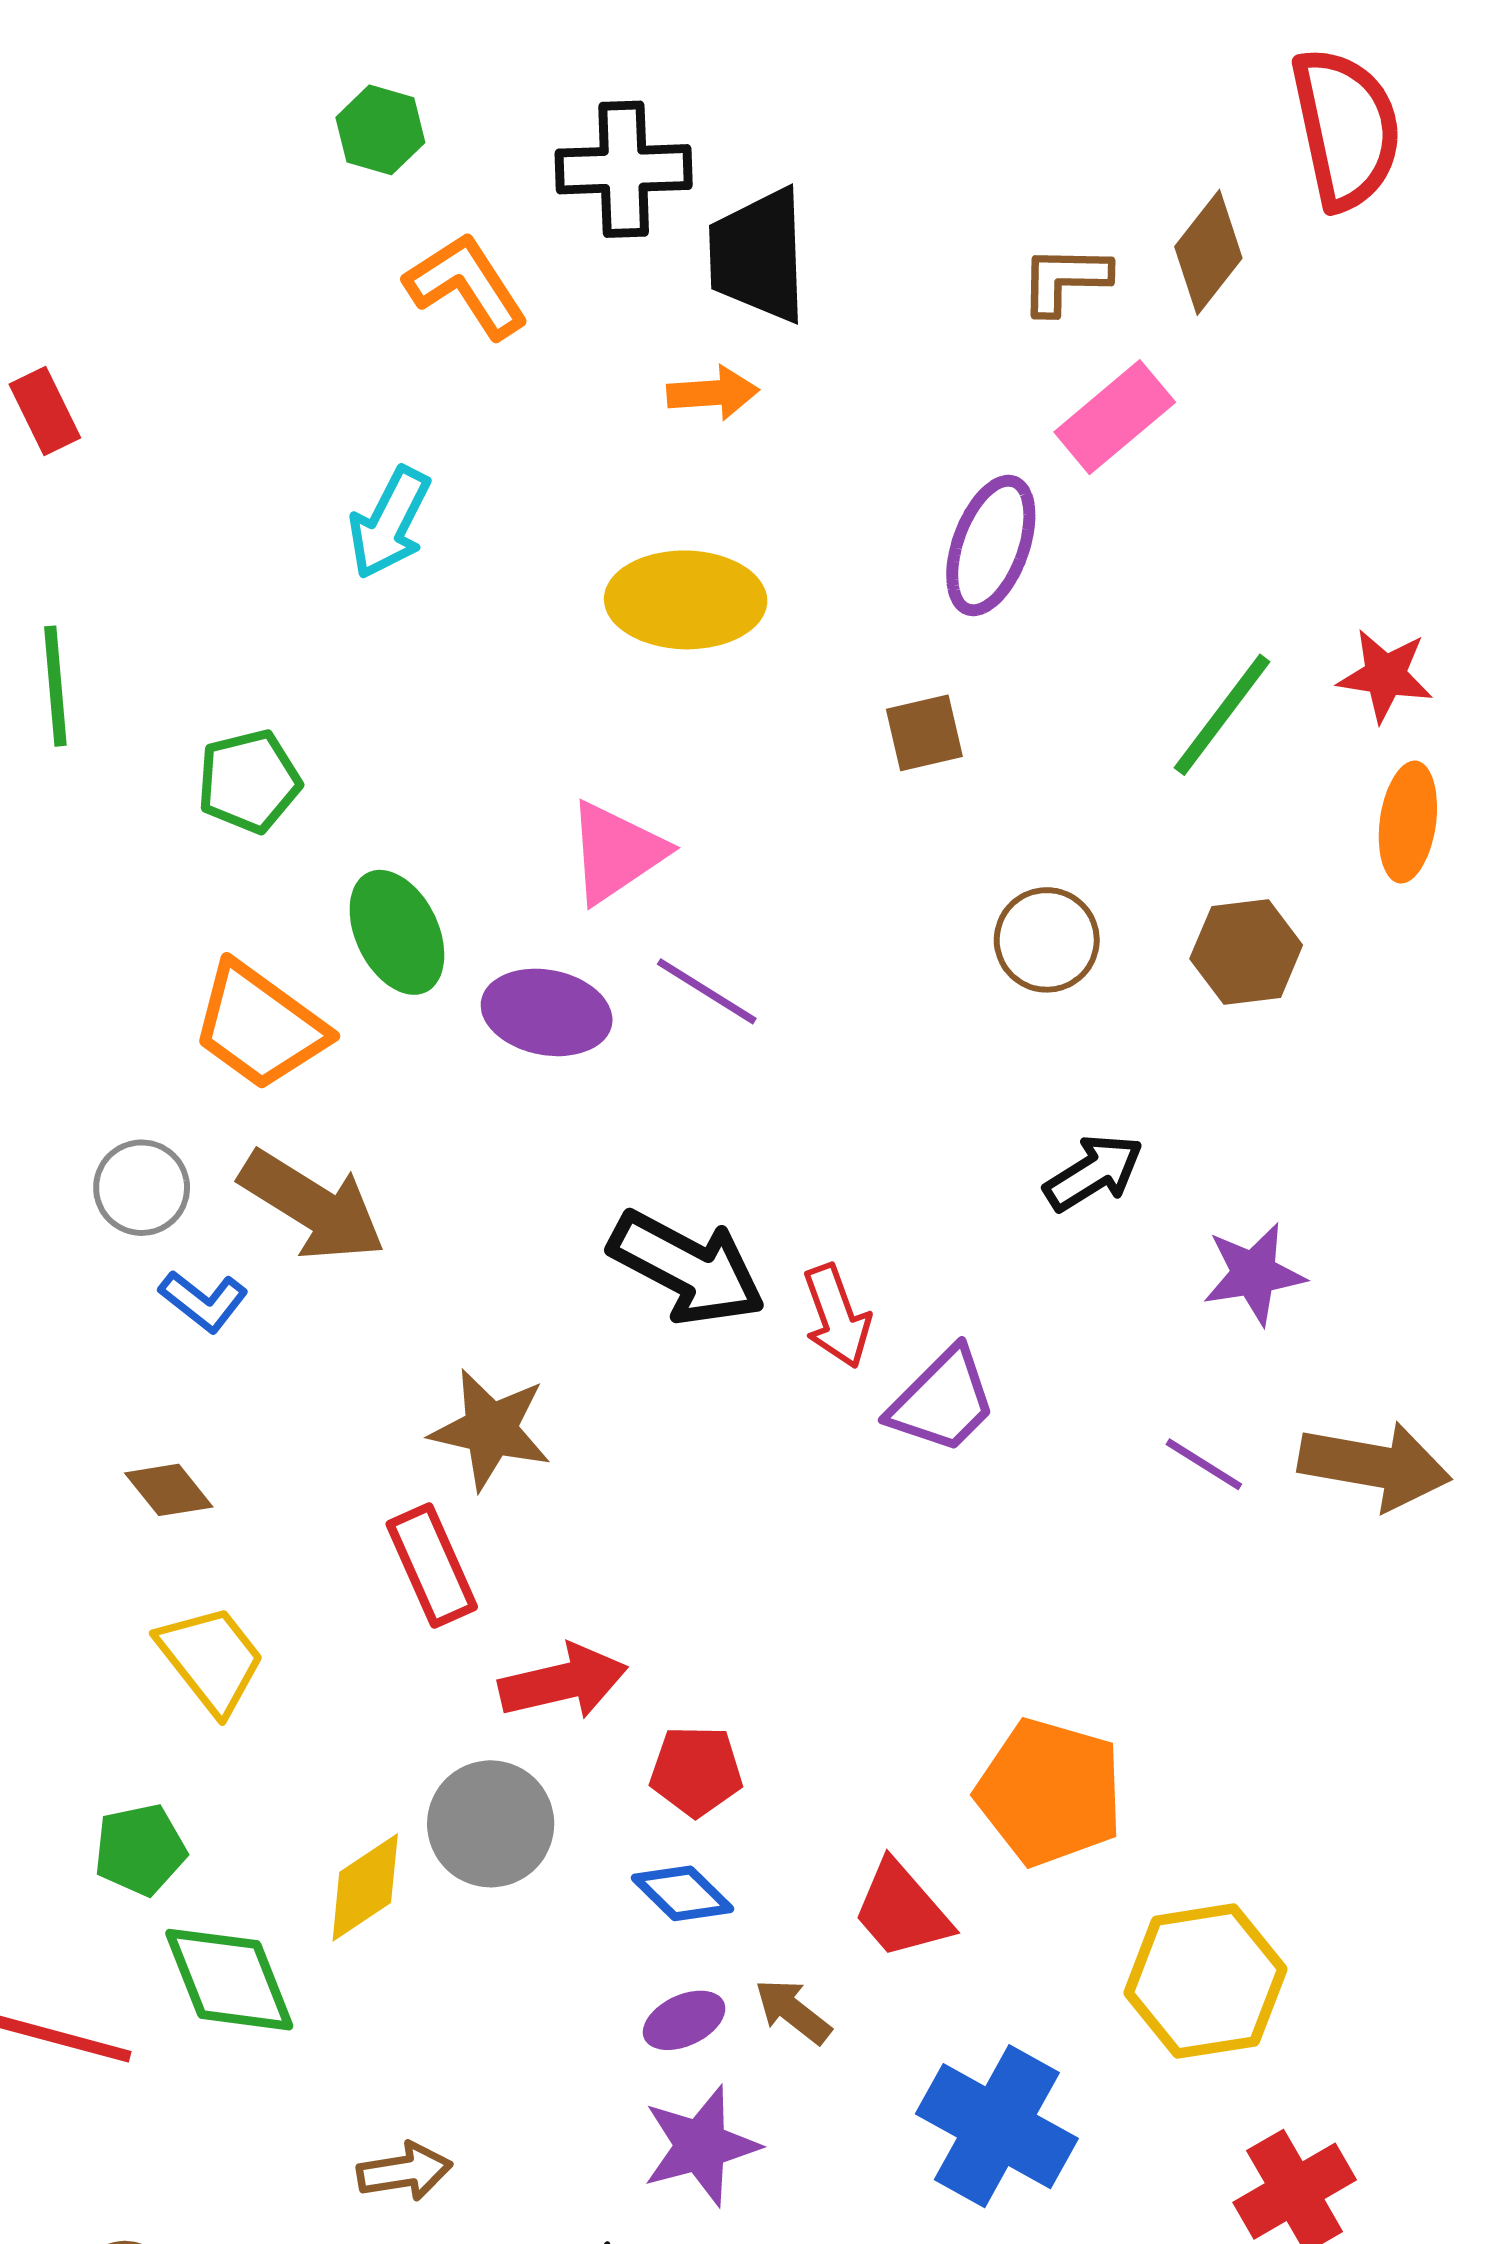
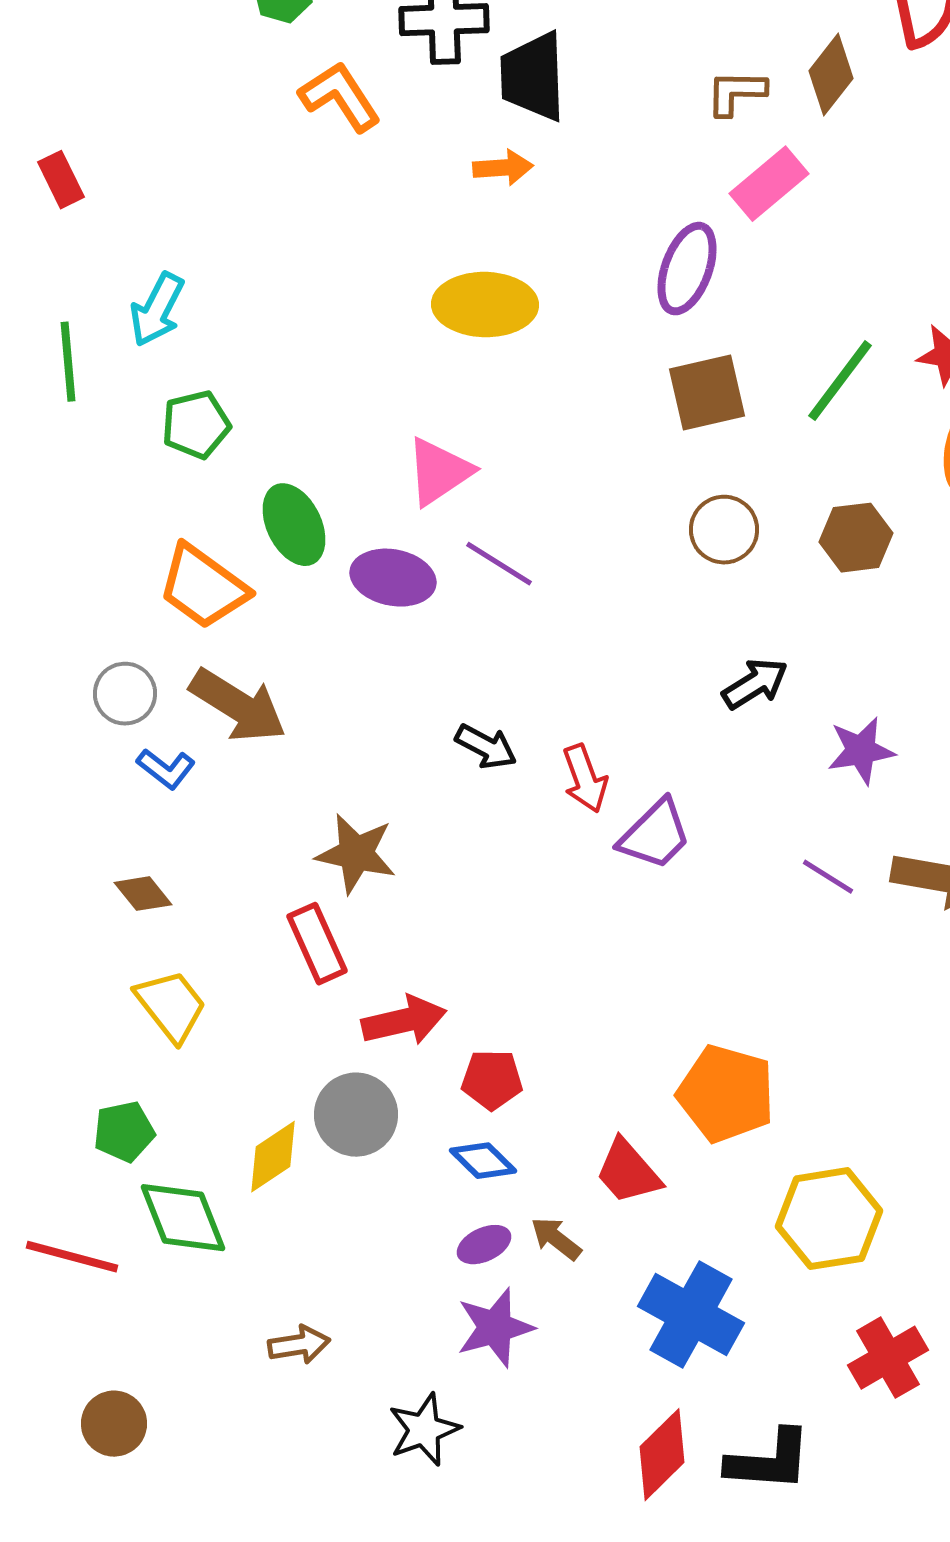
cyan arrow: (389, 523) -> (157, 310), moved
brown square: (924, 733) -> (707, 393), moved, size x1.5
black arrow: (687, 1268) -> (486, 747), size x0.6

